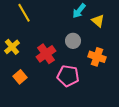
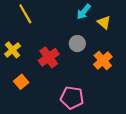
orange cross: (97, 57) -> (103, 61), turned 30
pink pentagon: (68, 76) -> (72, 98), moved

